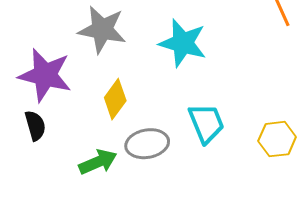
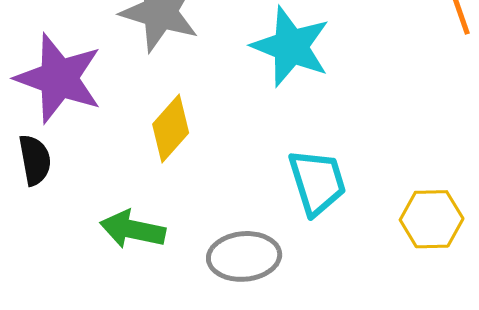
gray ellipse: (147, 144) -> (244, 256), moved
green arrow: (98, 162) -> (133, 229), turned -150

